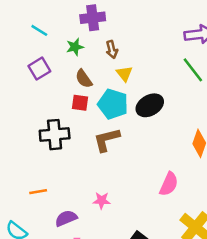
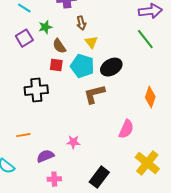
green star: (75, 47) -> (45, 27), moved
brown L-shape: (107, 140) -> (94, 94), moved

